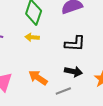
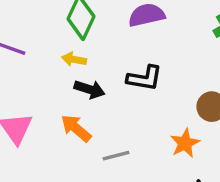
black arrow: (73, 72) -> (89, 89), moved

